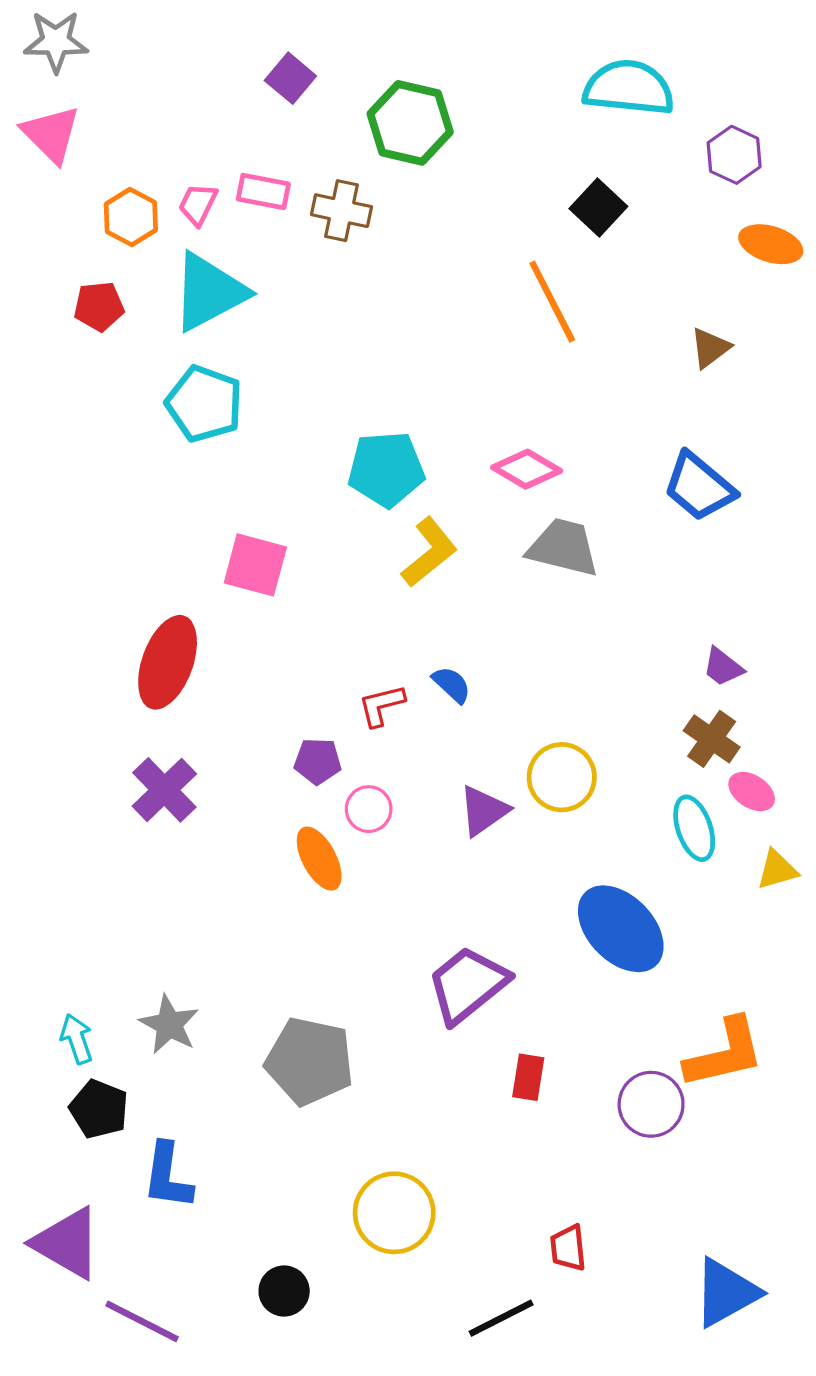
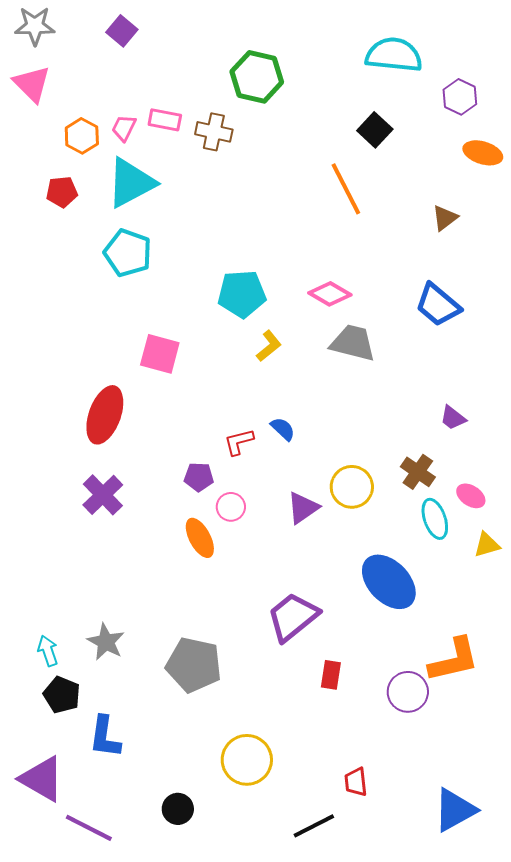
purple square: (290, 78) -> (122, 31), moved
yellow L-shape: (429, 552) -> (269, 346), size x0.7
brown cross: (712, 739) -> (418, 472), moved

